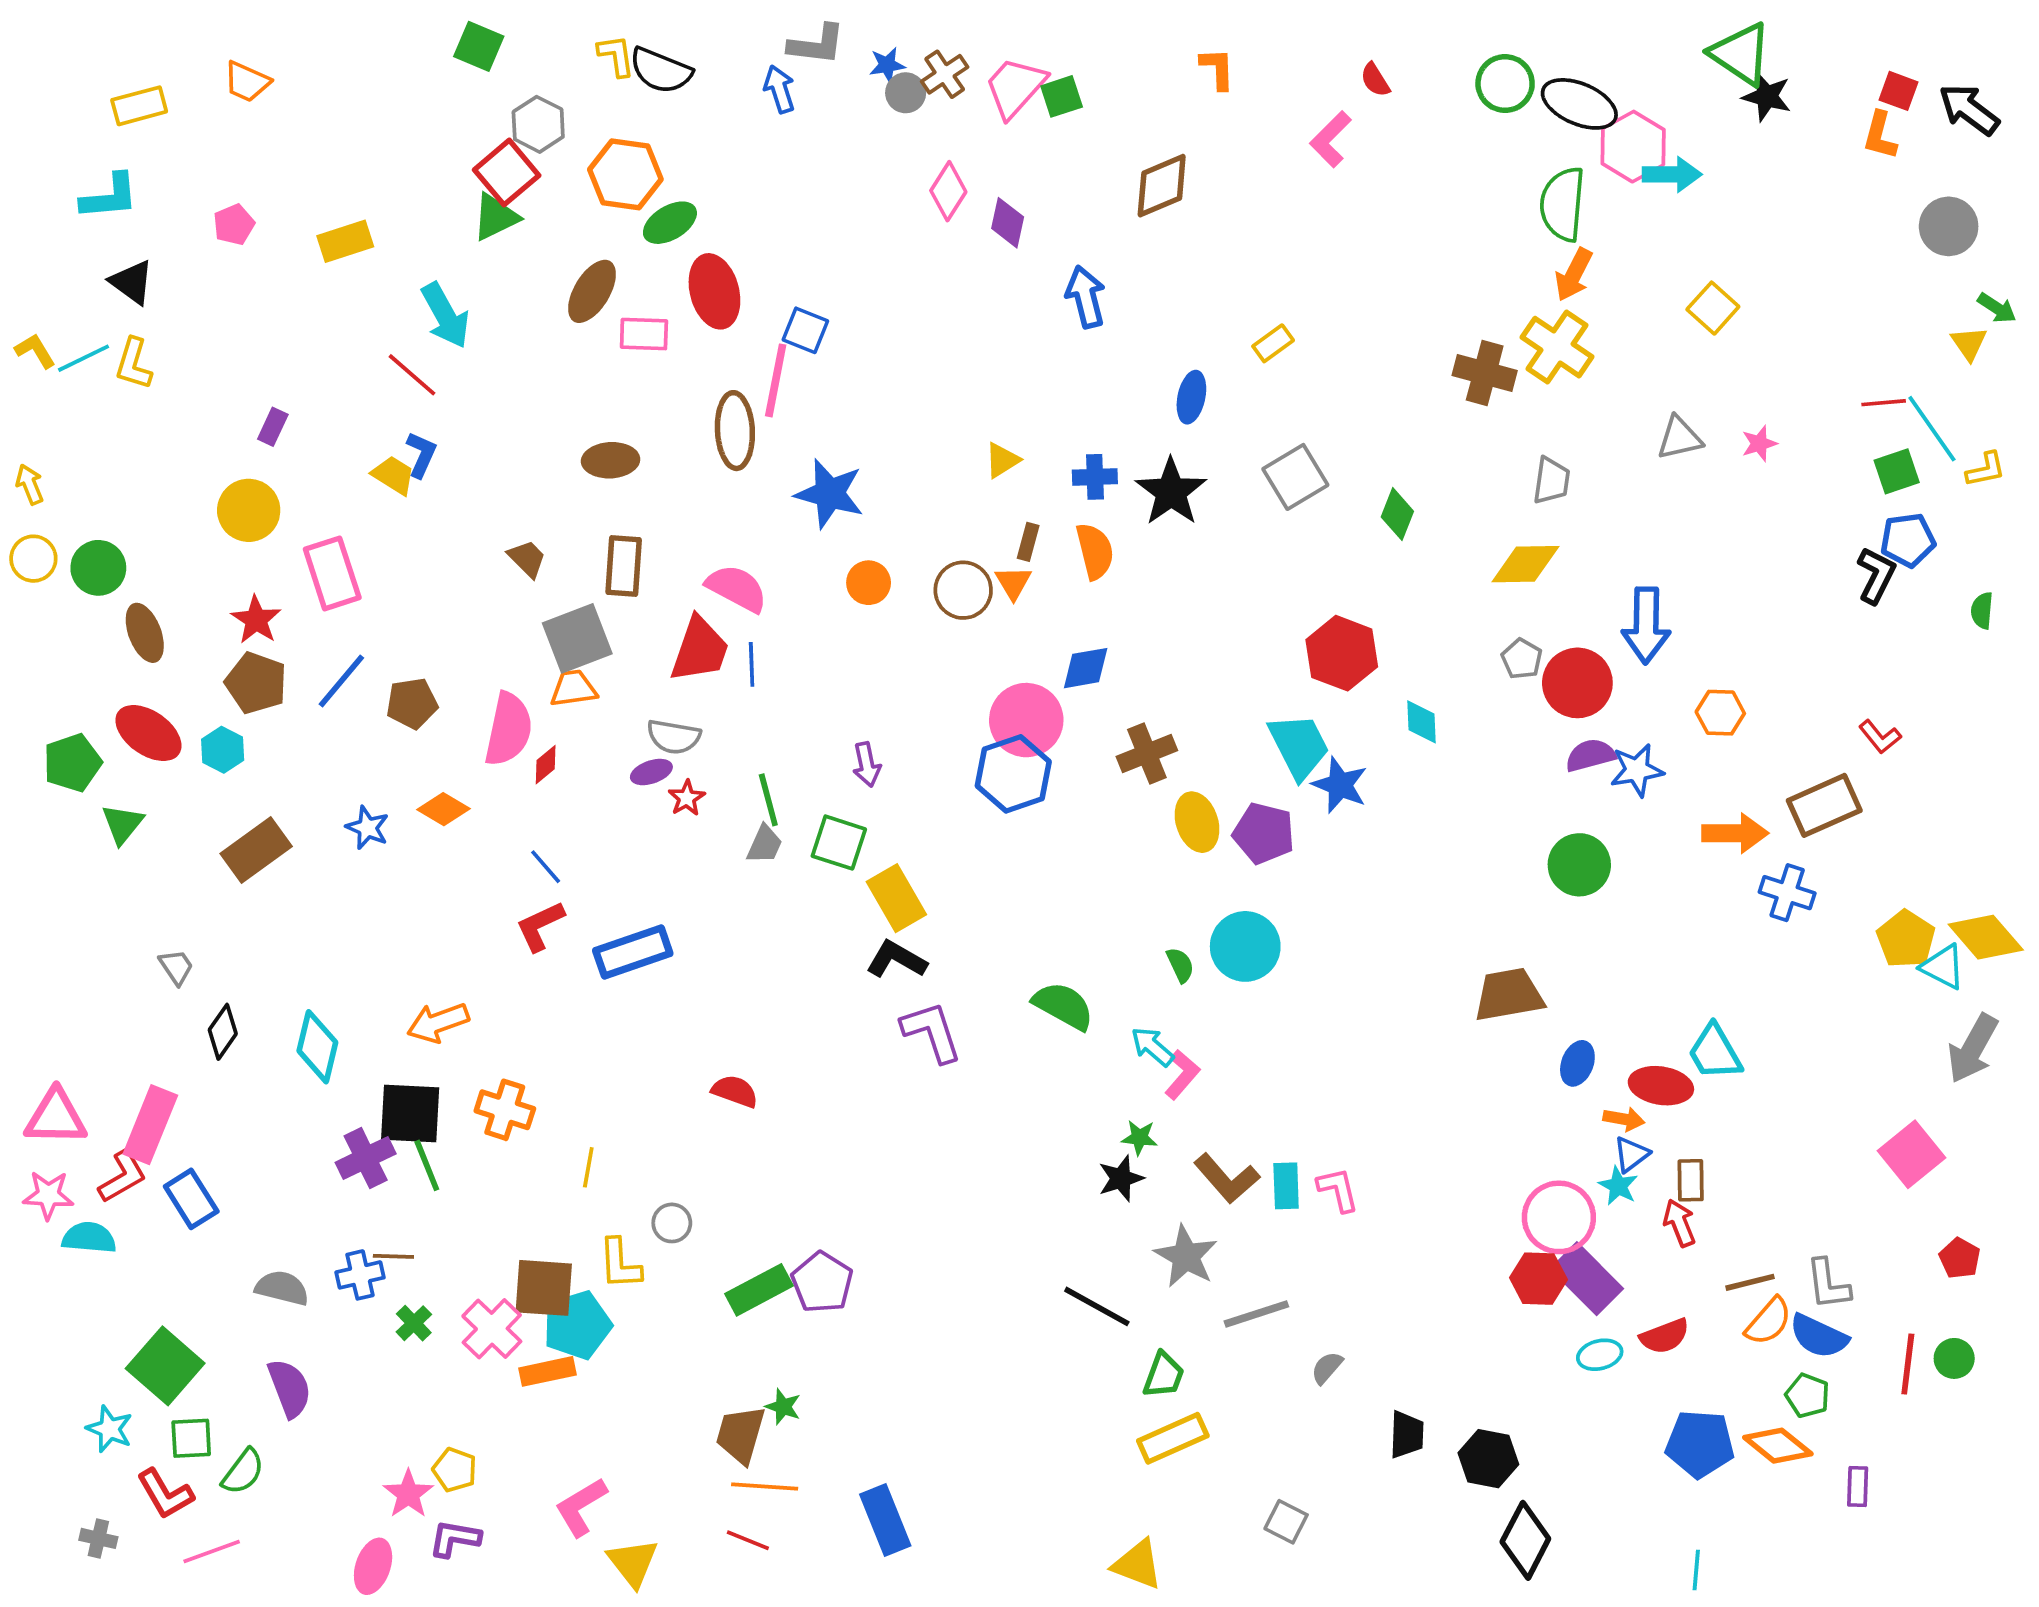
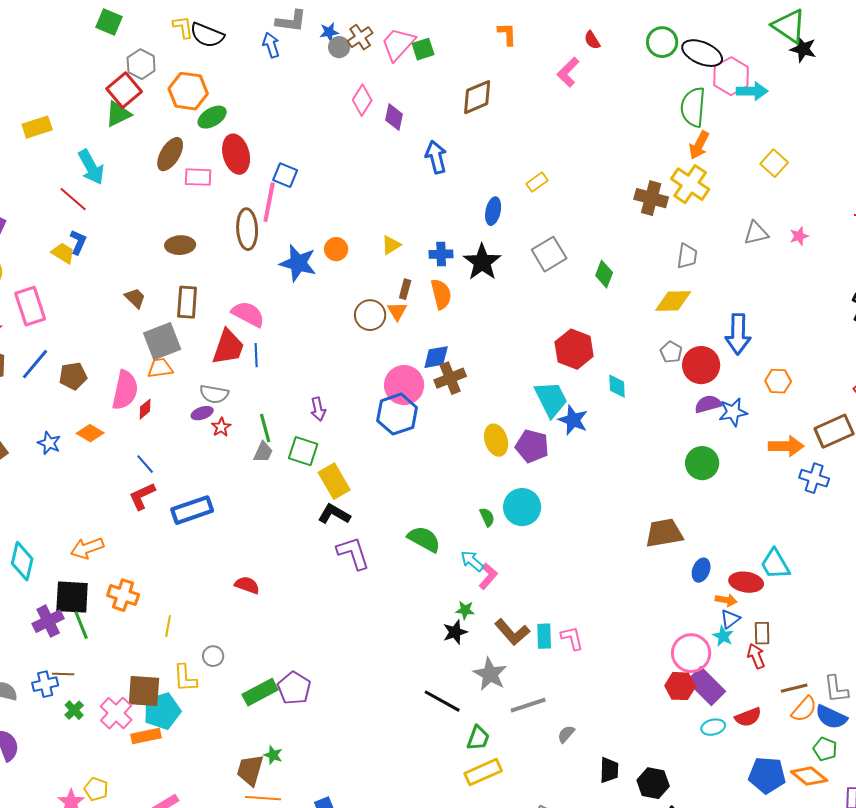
orange circle: (869, 583) -> (336, 249), moved
brown cross: (1147, 753) -> (450, 378), moved

